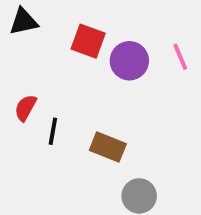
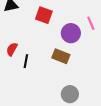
purple circle: (129, 61) -> (71, 33), moved
brown rectangle: (108, 147) -> (61, 56), moved

